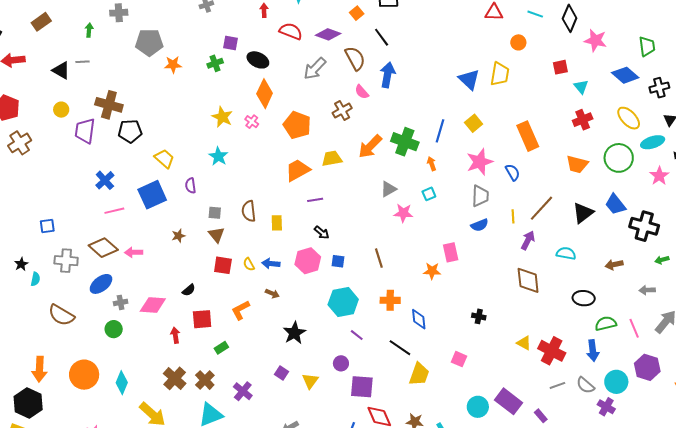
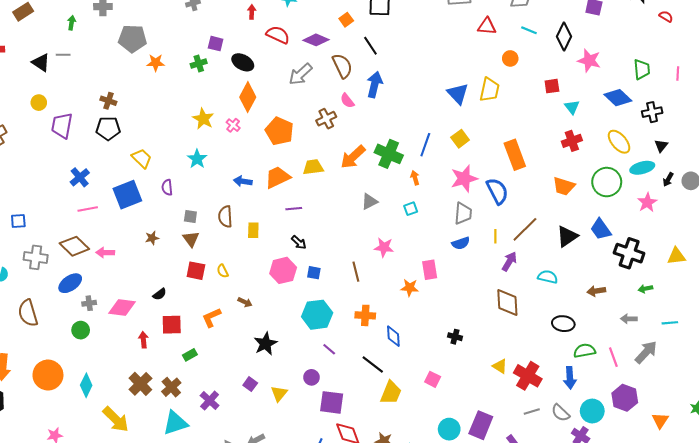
brown cross: (109, 105) -> (108, 101), moved, size x0.6
blue semicircle: (513, 172) -> (497, 191), size x1.5
pink star: (403, 213) -> (384, 247), moved
blue arrow: (271, 264) -> (243, 181), moved
brown semicircle: (61, 315) -> (28, 313), turned 40
purple rectangle: (508, 401) -> (481, 425), turned 72

